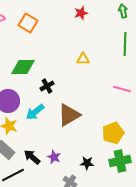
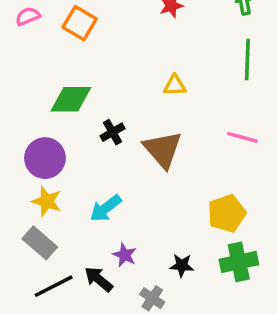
cyan arrow: (35, 112) -> (106, 208), moved
brown triangle: (69, 115) -> (163, 149), moved, turned -40
black arrow: (32, 157) -> (99, 279), moved

